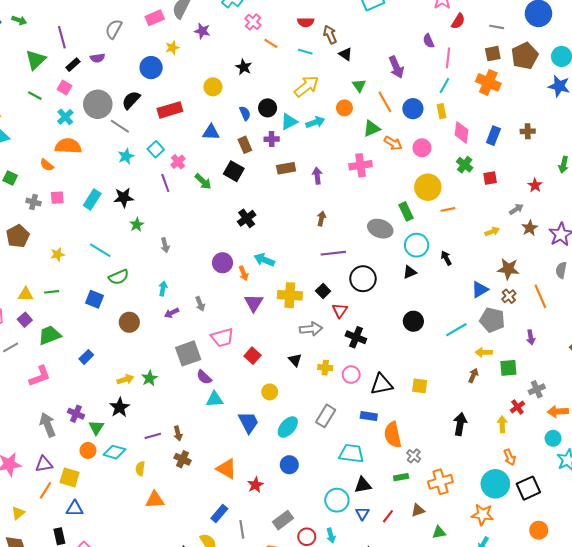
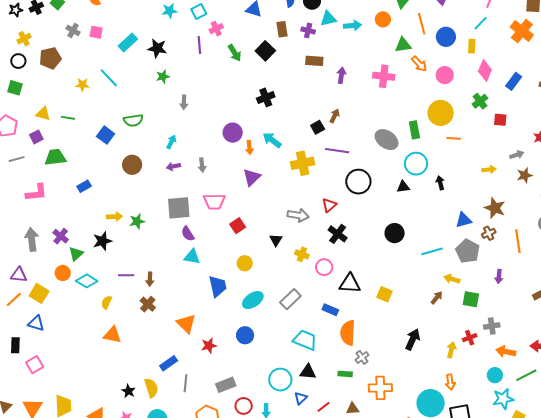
cyan line: (100, 250) -> (109, 78), moved
black square: (323, 291) -> (318, 127), moved
yellow cross: (290, 295) -> (303, 163), moved, turned -30

